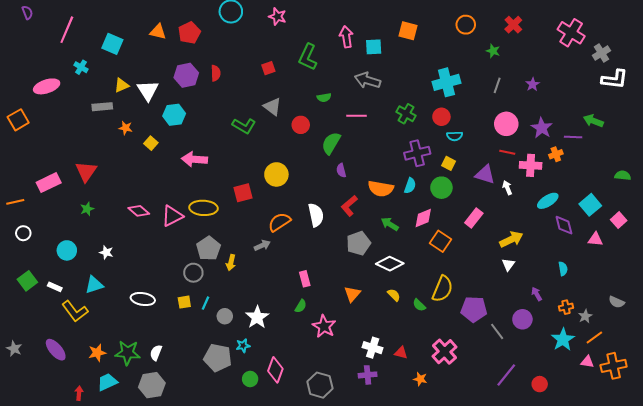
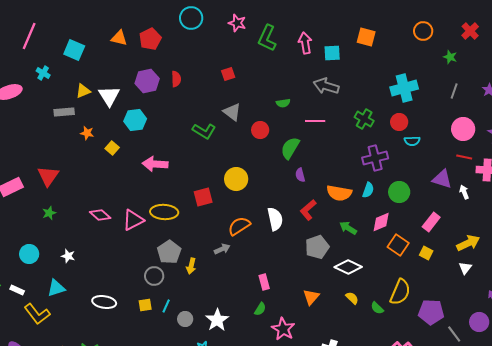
green L-shape: (308, 57) -> (267, 38), moved
yellow square: (449, 163) -> (426, 253), moved

